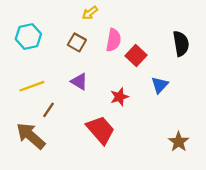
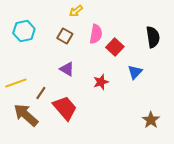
yellow line: (32, 86) -> (16, 83), moved
red trapezoid: (101, 130) -> (65, 108), moved

